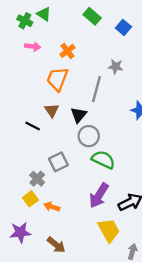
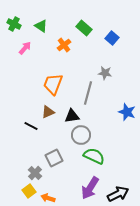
green cross: (25, 21) -> (14, 24), moved
pink arrow: (33, 46) -> (25, 48), moved, turned -56
orange cross: (67, 51) -> (64, 45), moved
brown triangle: (52, 110) -> (48, 112), turned 40
black triangle: (79, 115) -> (72, 116), turned 42

